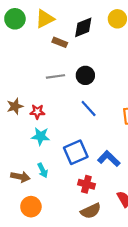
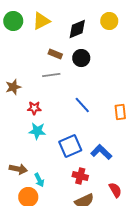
brown rectangle: (60, 42) -> (55, 54), moved
black circle: (85, 75) -> (81, 58), moved
brown star: (15, 106) -> (13, 87), moved
cyan arrow: (43, 170) -> (39, 180), moved

